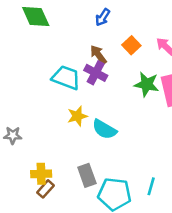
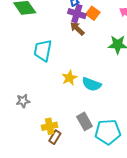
orange square: (131, 45) -> (93, 13), moved
purple cross: (96, 73) -> (77, 14), moved
cyan trapezoid: (66, 78) -> (43, 50), moved, turned -90

